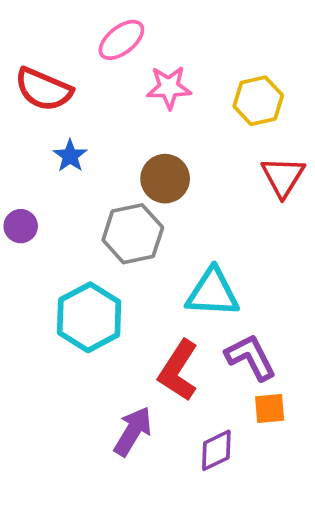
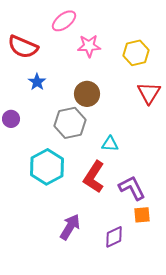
cyan triangle: (213, 293) -> (110, 144), moved, size x0.6
red L-shape: (178, 371) -> (94, 177), moved

